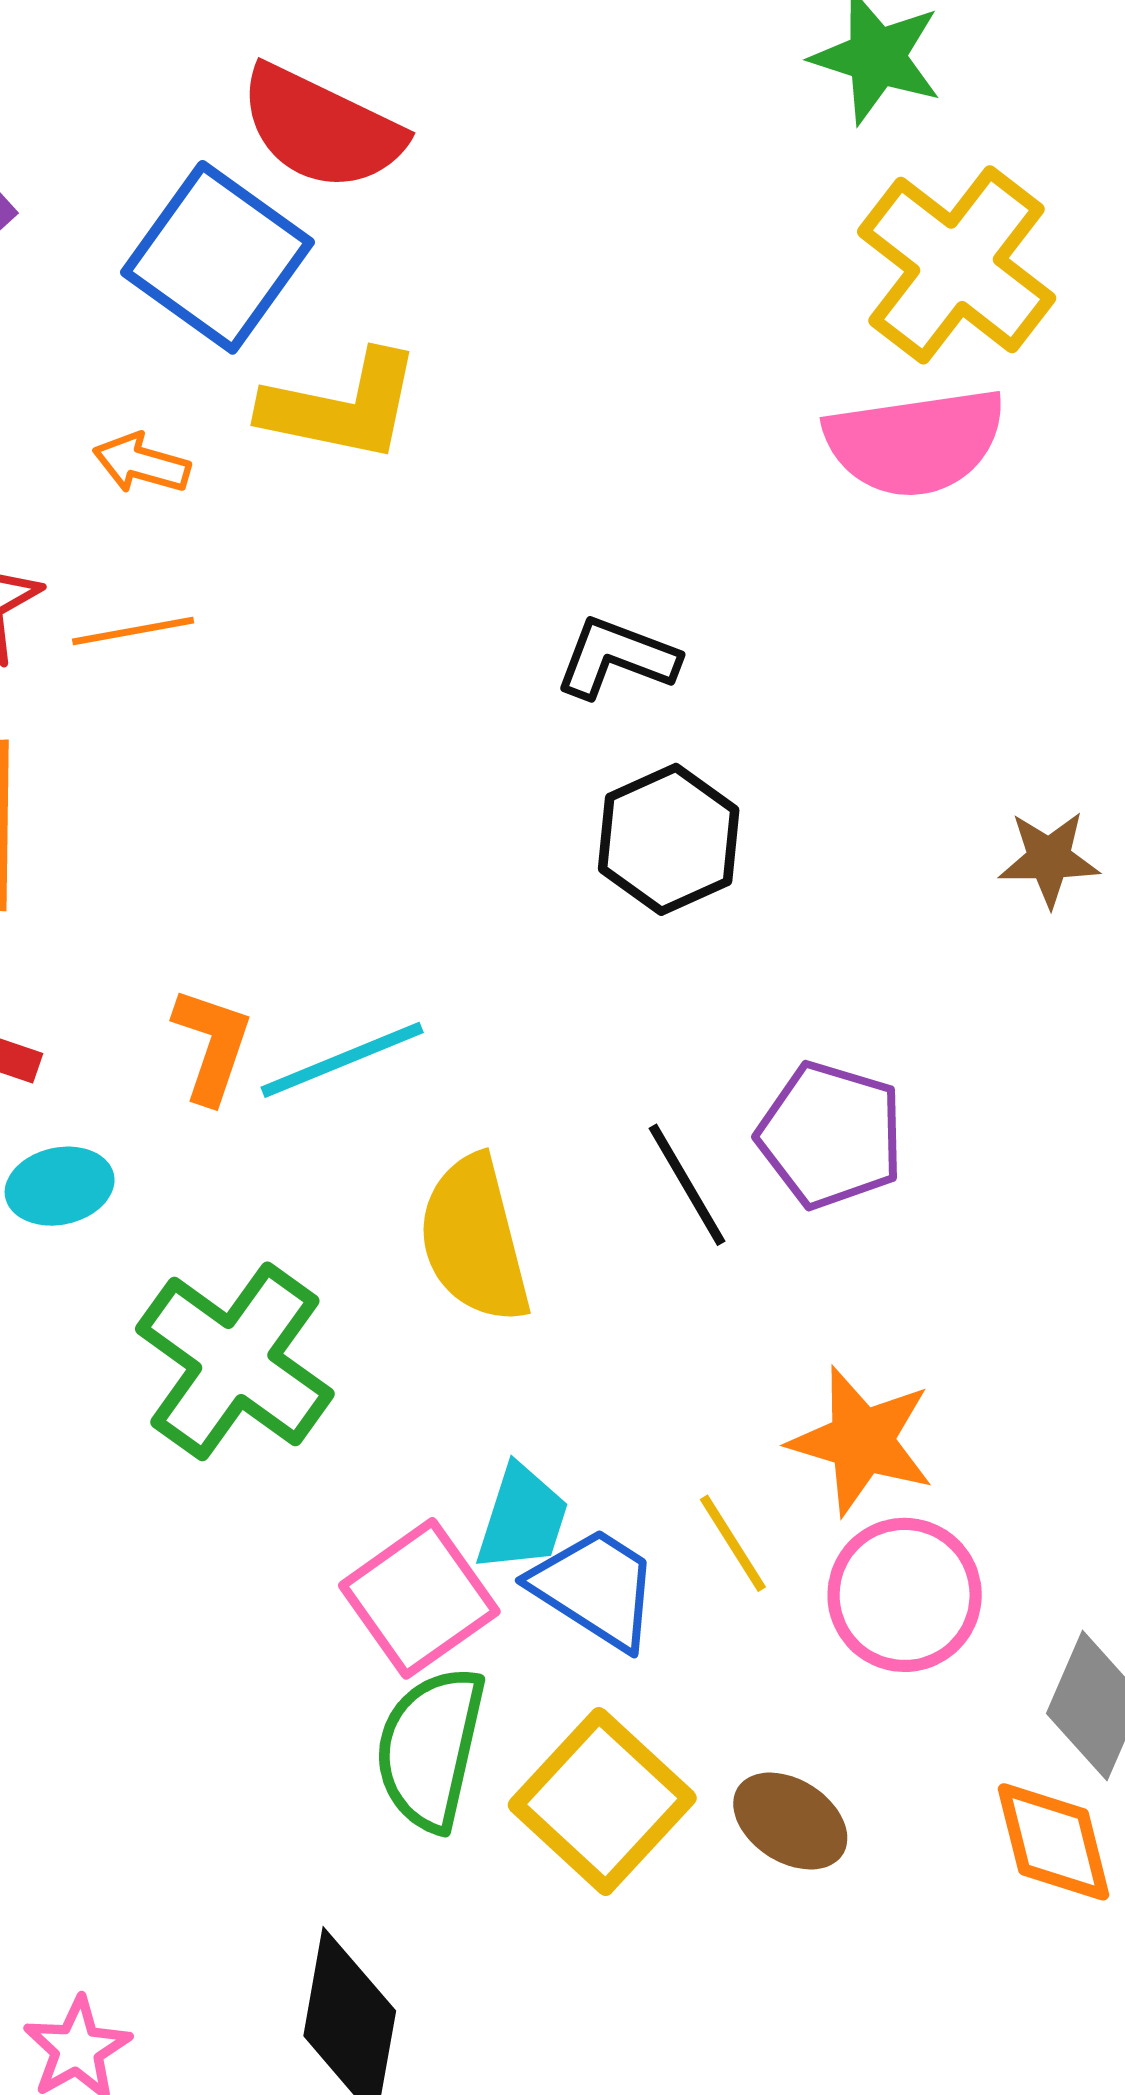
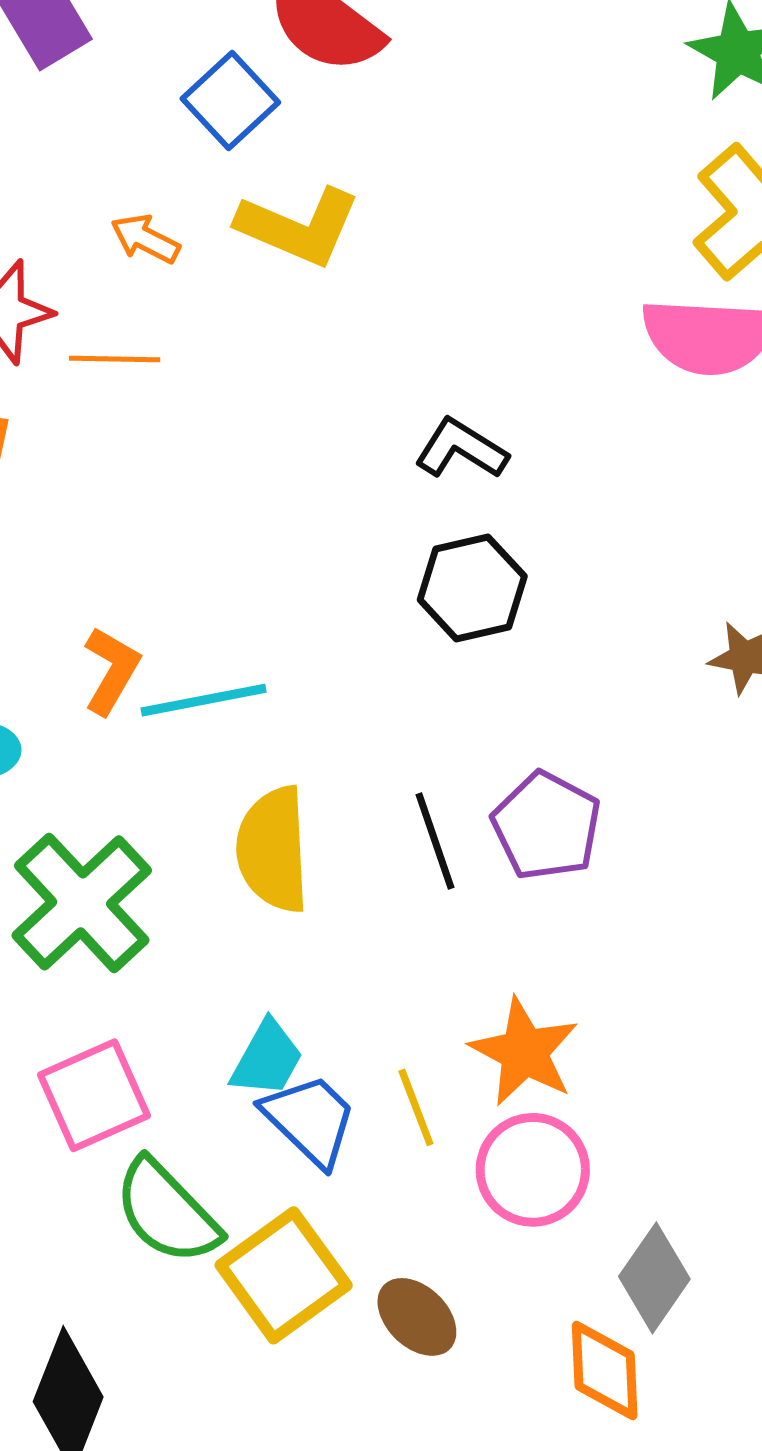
blue square: (218, 257) -> (230, 101), size x0.7
pink square: (419, 1598) -> (94, 1095), moved
green semicircle: (430, 1748) -> (167, 1212), turned -68

